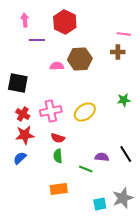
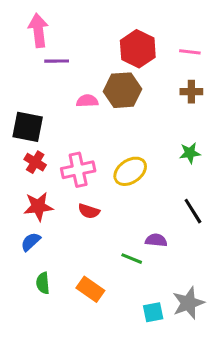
pink arrow: (25, 20) -> (38, 30), size x1.5
red hexagon: (65, 22) -> (138, 49), moved
brown cross: (118, 52) -> (191, 92), moved
red cross: (23, 114) -> (35, 162), moved
black line: (126, 154) -> (193, 211), moved
green semicircle: (58, 156) -> (43, 283), moved
orange rectangle: (59, 189) -> (90, 289), turned 42

